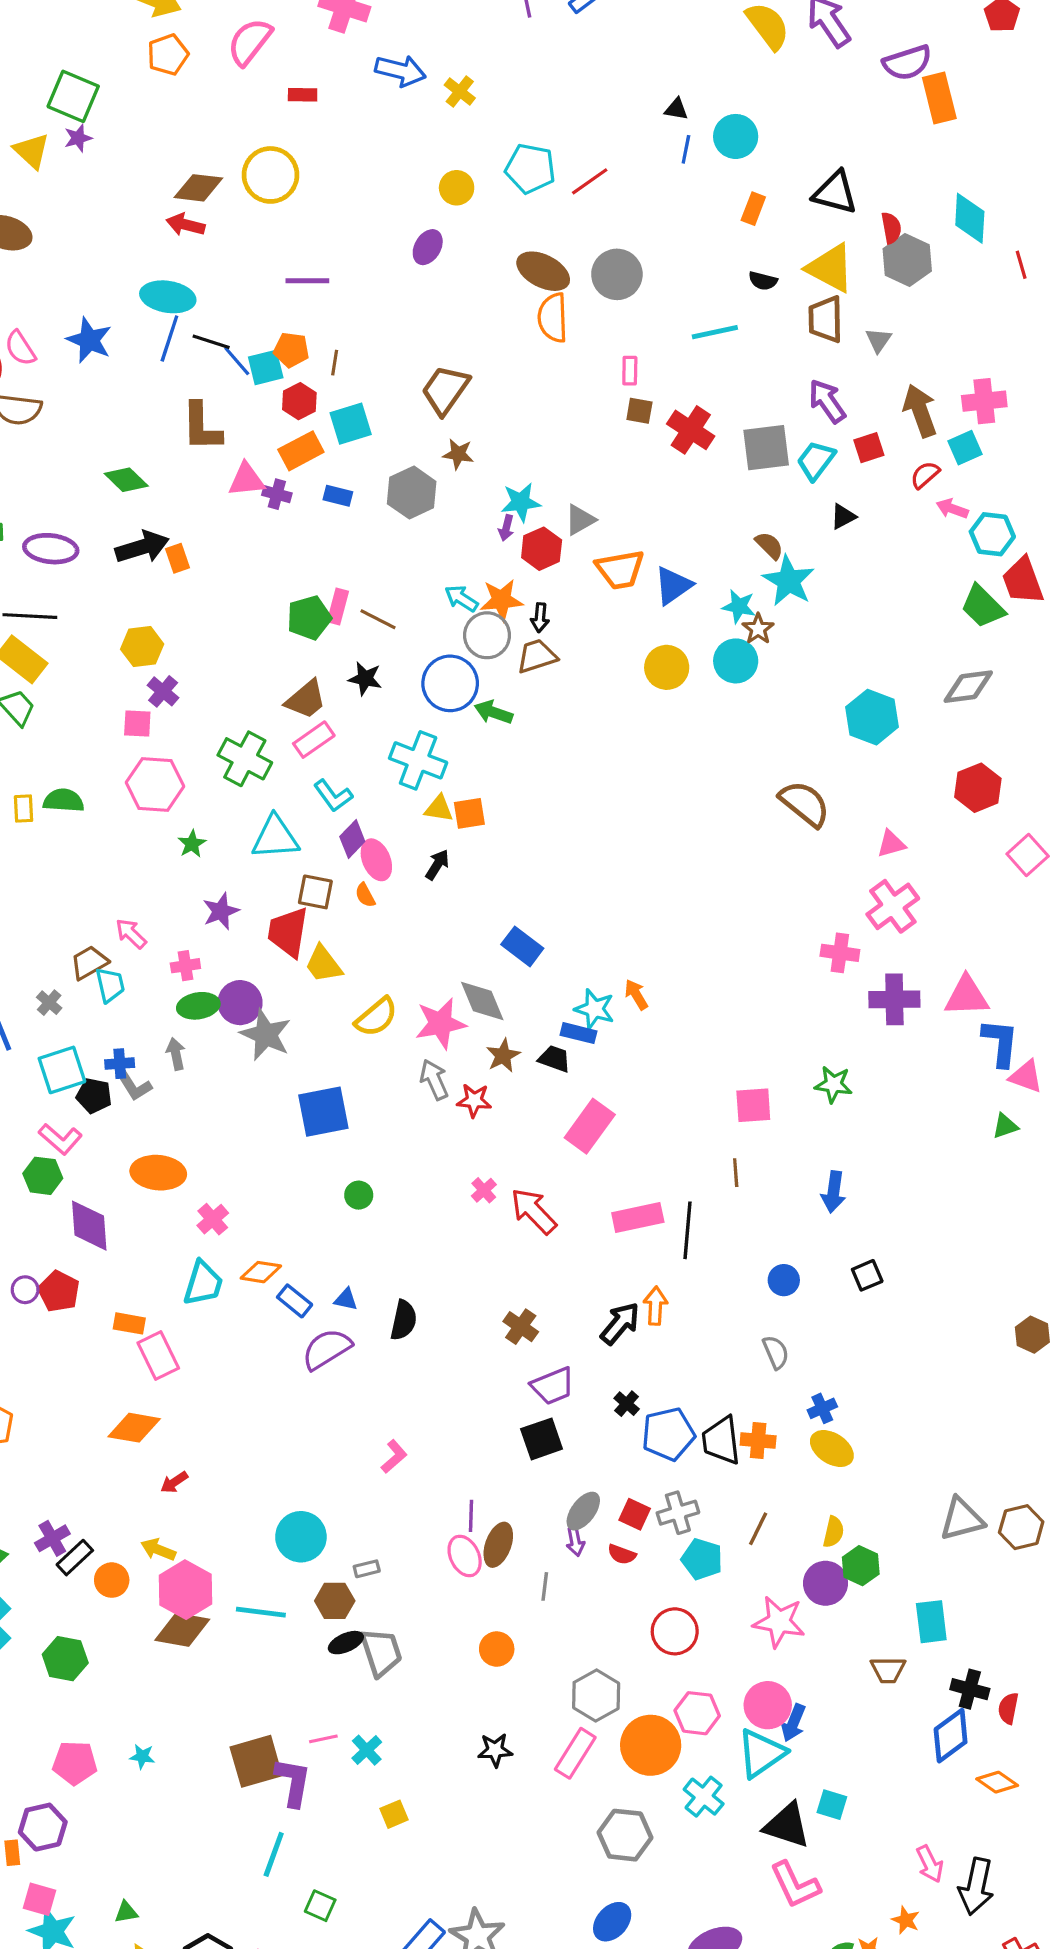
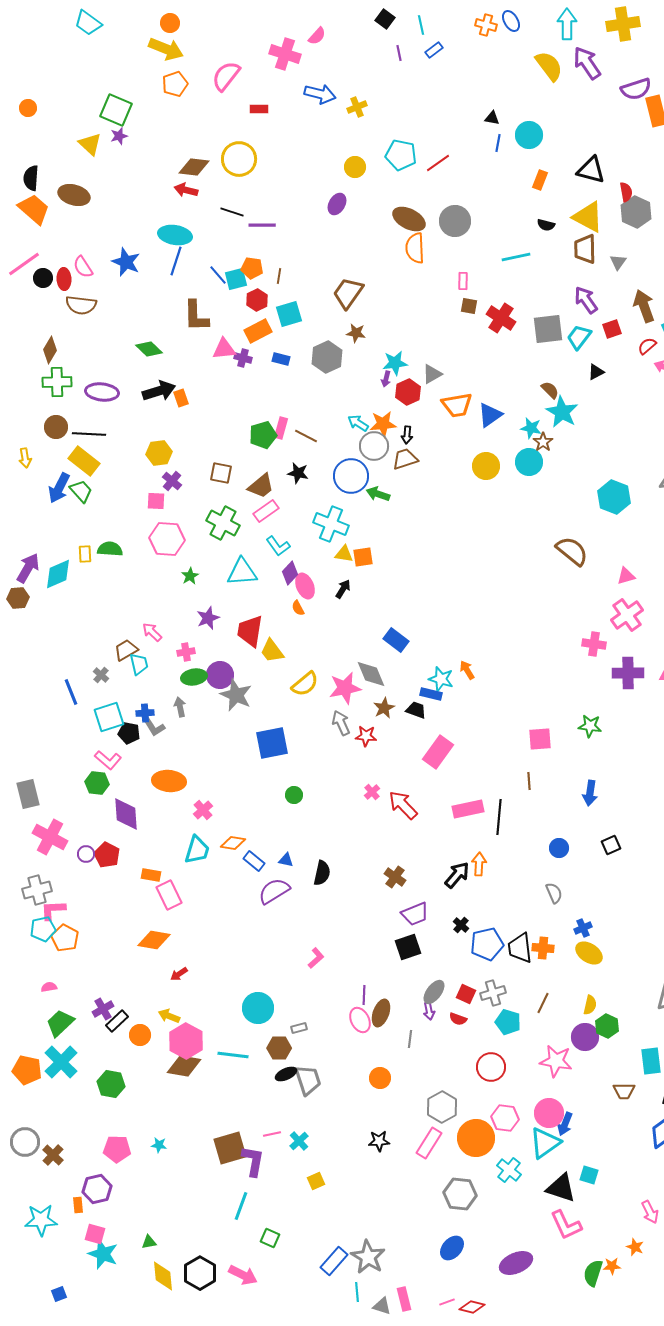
yellow cross: (460, 92) -> (357, 107), turned 30
black line: (211, 342) -> (232, 212), moved
brown square: (315, 892) -> (221, 473), moved

